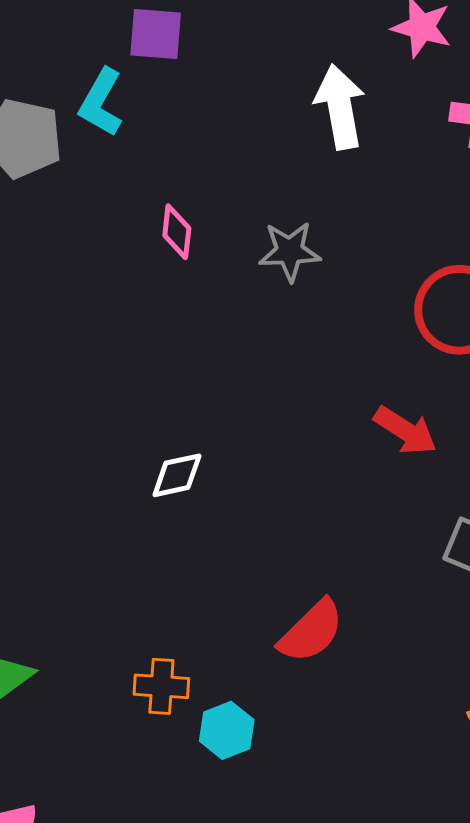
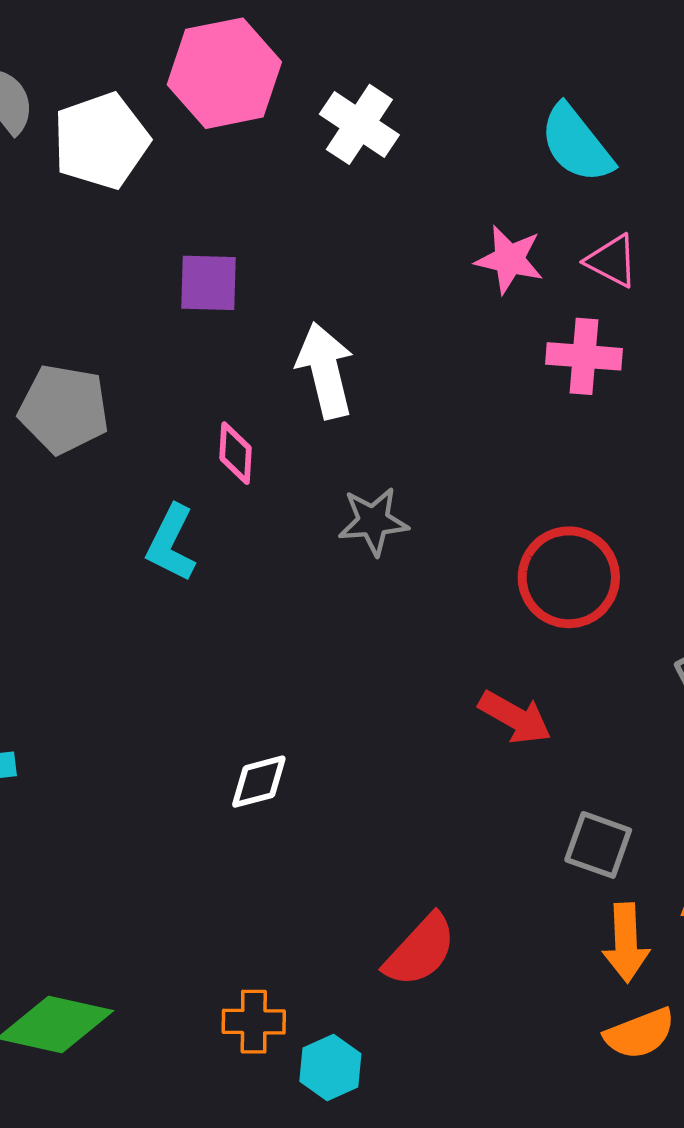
cyan L-shape: (101, 102) -> (171, 543), moved
white arrow: (340, 107) -> (325, 370), moved
pink diamond: (177, 232) -> (236, 453), moved

